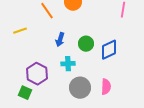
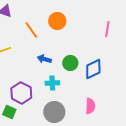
blue arrow: (60, 40) -> (44, 59), turned 88
gray circle: (80, 88) -> (54, 112), moved

